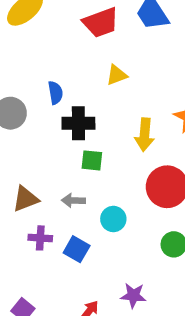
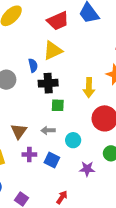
yellow triangle: (117, 75) -> (53, 50), moved, size x1.5
brown triangle: (25, 199) -> (19, 131), turned -30
purple star: (133, 296) -> (87, 169), moved

